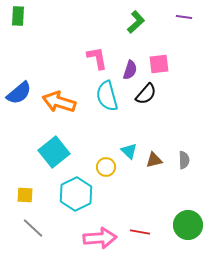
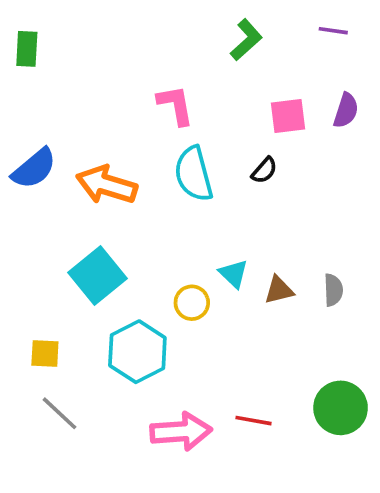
green rectangle: (18, 16) -> (27, 49), moved
purple semicircle: (130, 70) -> (346, 111), moved
black semicircle: (146, 94) -> (264, 170), size x0.7

